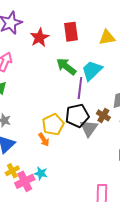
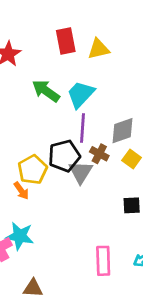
red rectangle: (71, 32) -> (66, 41), moved
purple line: (80, 88) -> (82, 128), moved
cyan star: (41, 173) -> (20, 236), size x1.5

